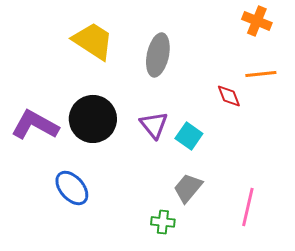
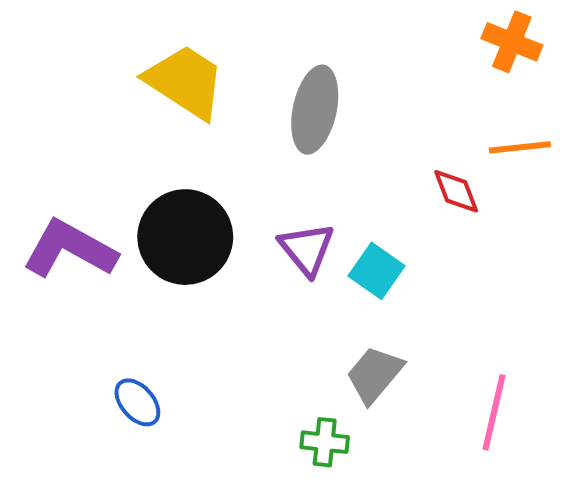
blue ellipse: (72, 188) -> (137, 402), moved, size x0.7

